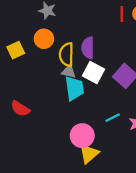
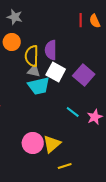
cyan trapezoid: (74, 88) -> (39, 86), turned 85
cyan line: (113, 118) -> (73, 112), turned 64
pink circle: (82, 136) -> (33, 143), moved

